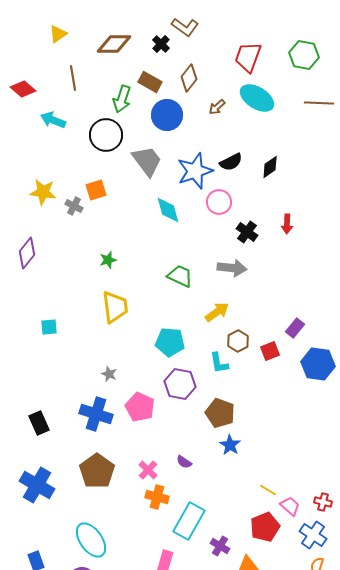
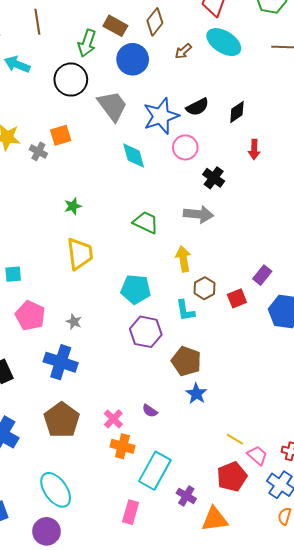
red arrow: (287, 224) -> (254, 149), moved
yellow arrow: (217, 312) -> (183, 259), turned -65
pink pentagon: (140, 407) -> (30, 316), moved

